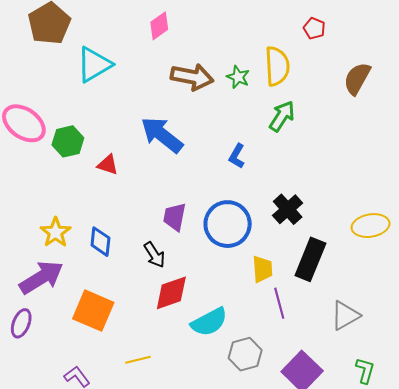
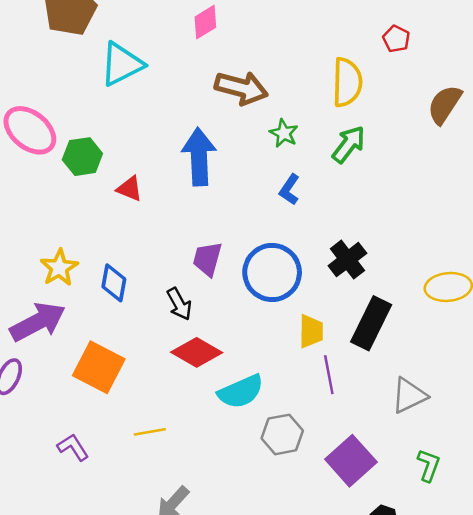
green star: (238, 77) -> (284, 133), moved
blue arrow: (162, 135) -> (199, 157), turned 45
red diamond: (171, 293) -> (197, 352), turned 45

